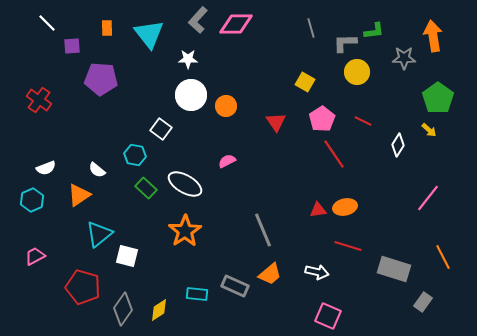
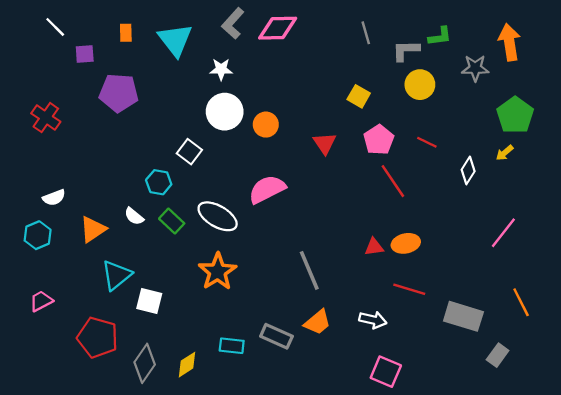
yellow arrow: (429, 130) -> (505, 153), turned 98
pink semicircle: (227, 161) -> (267, 189), size x1.8
white semicircle: (97, 170) -> (134, 216), moved

